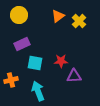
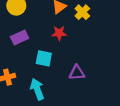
red star: (61, 61) -> (59, 33), moved
cyan square: (35, 63) -> (44, 58), moved

